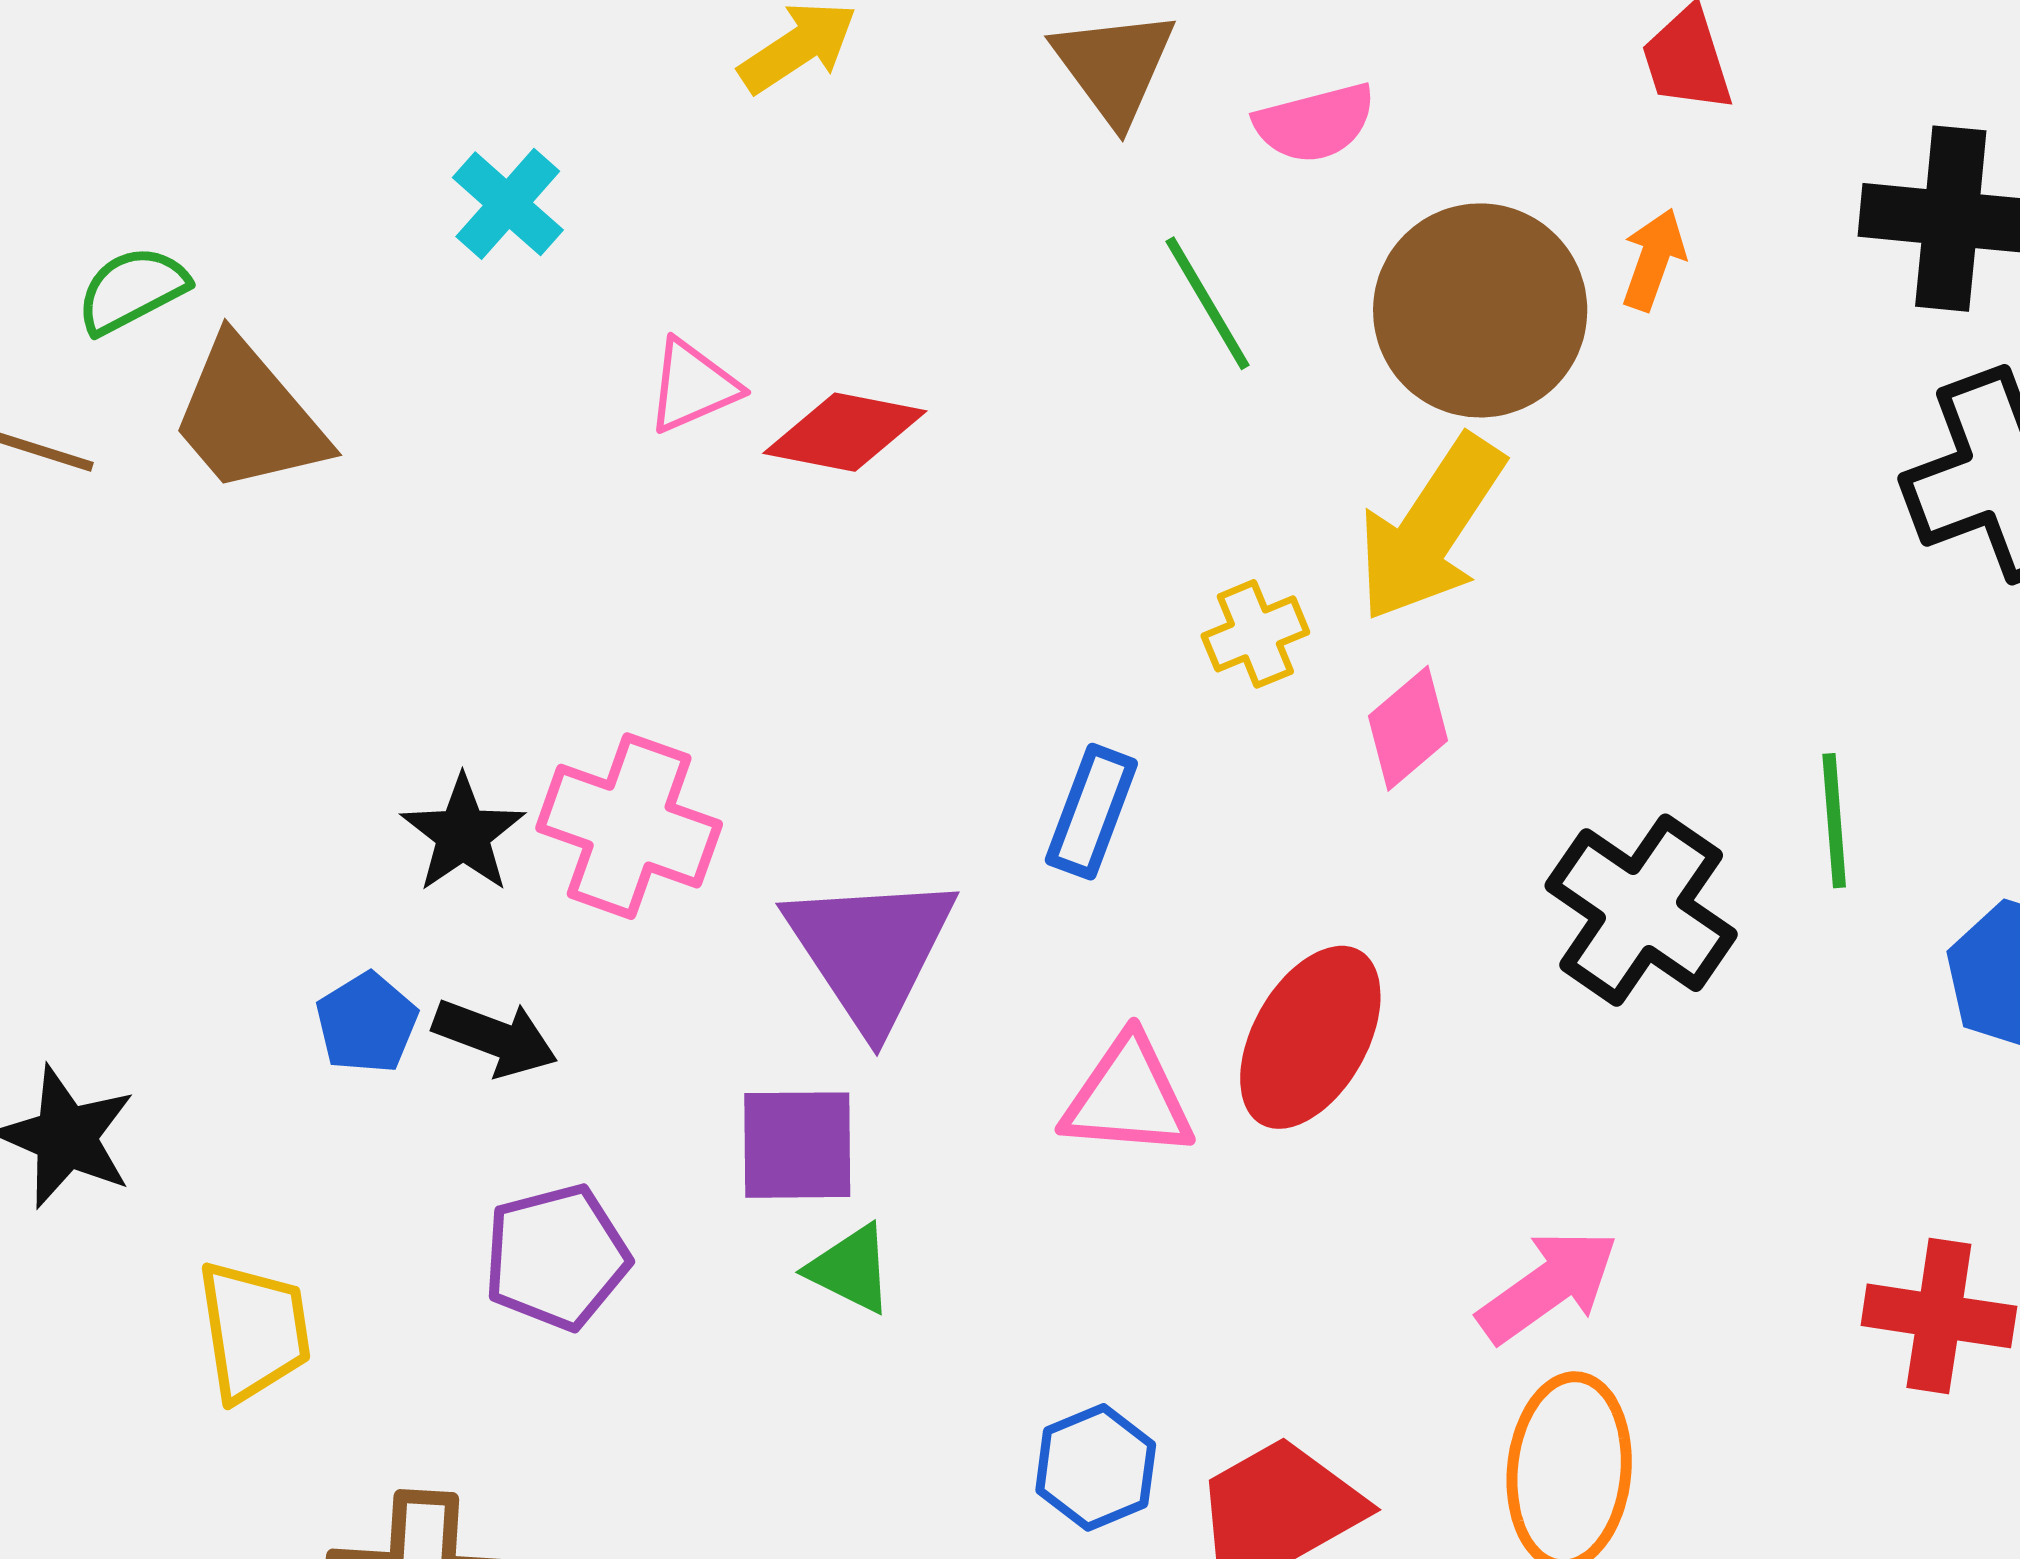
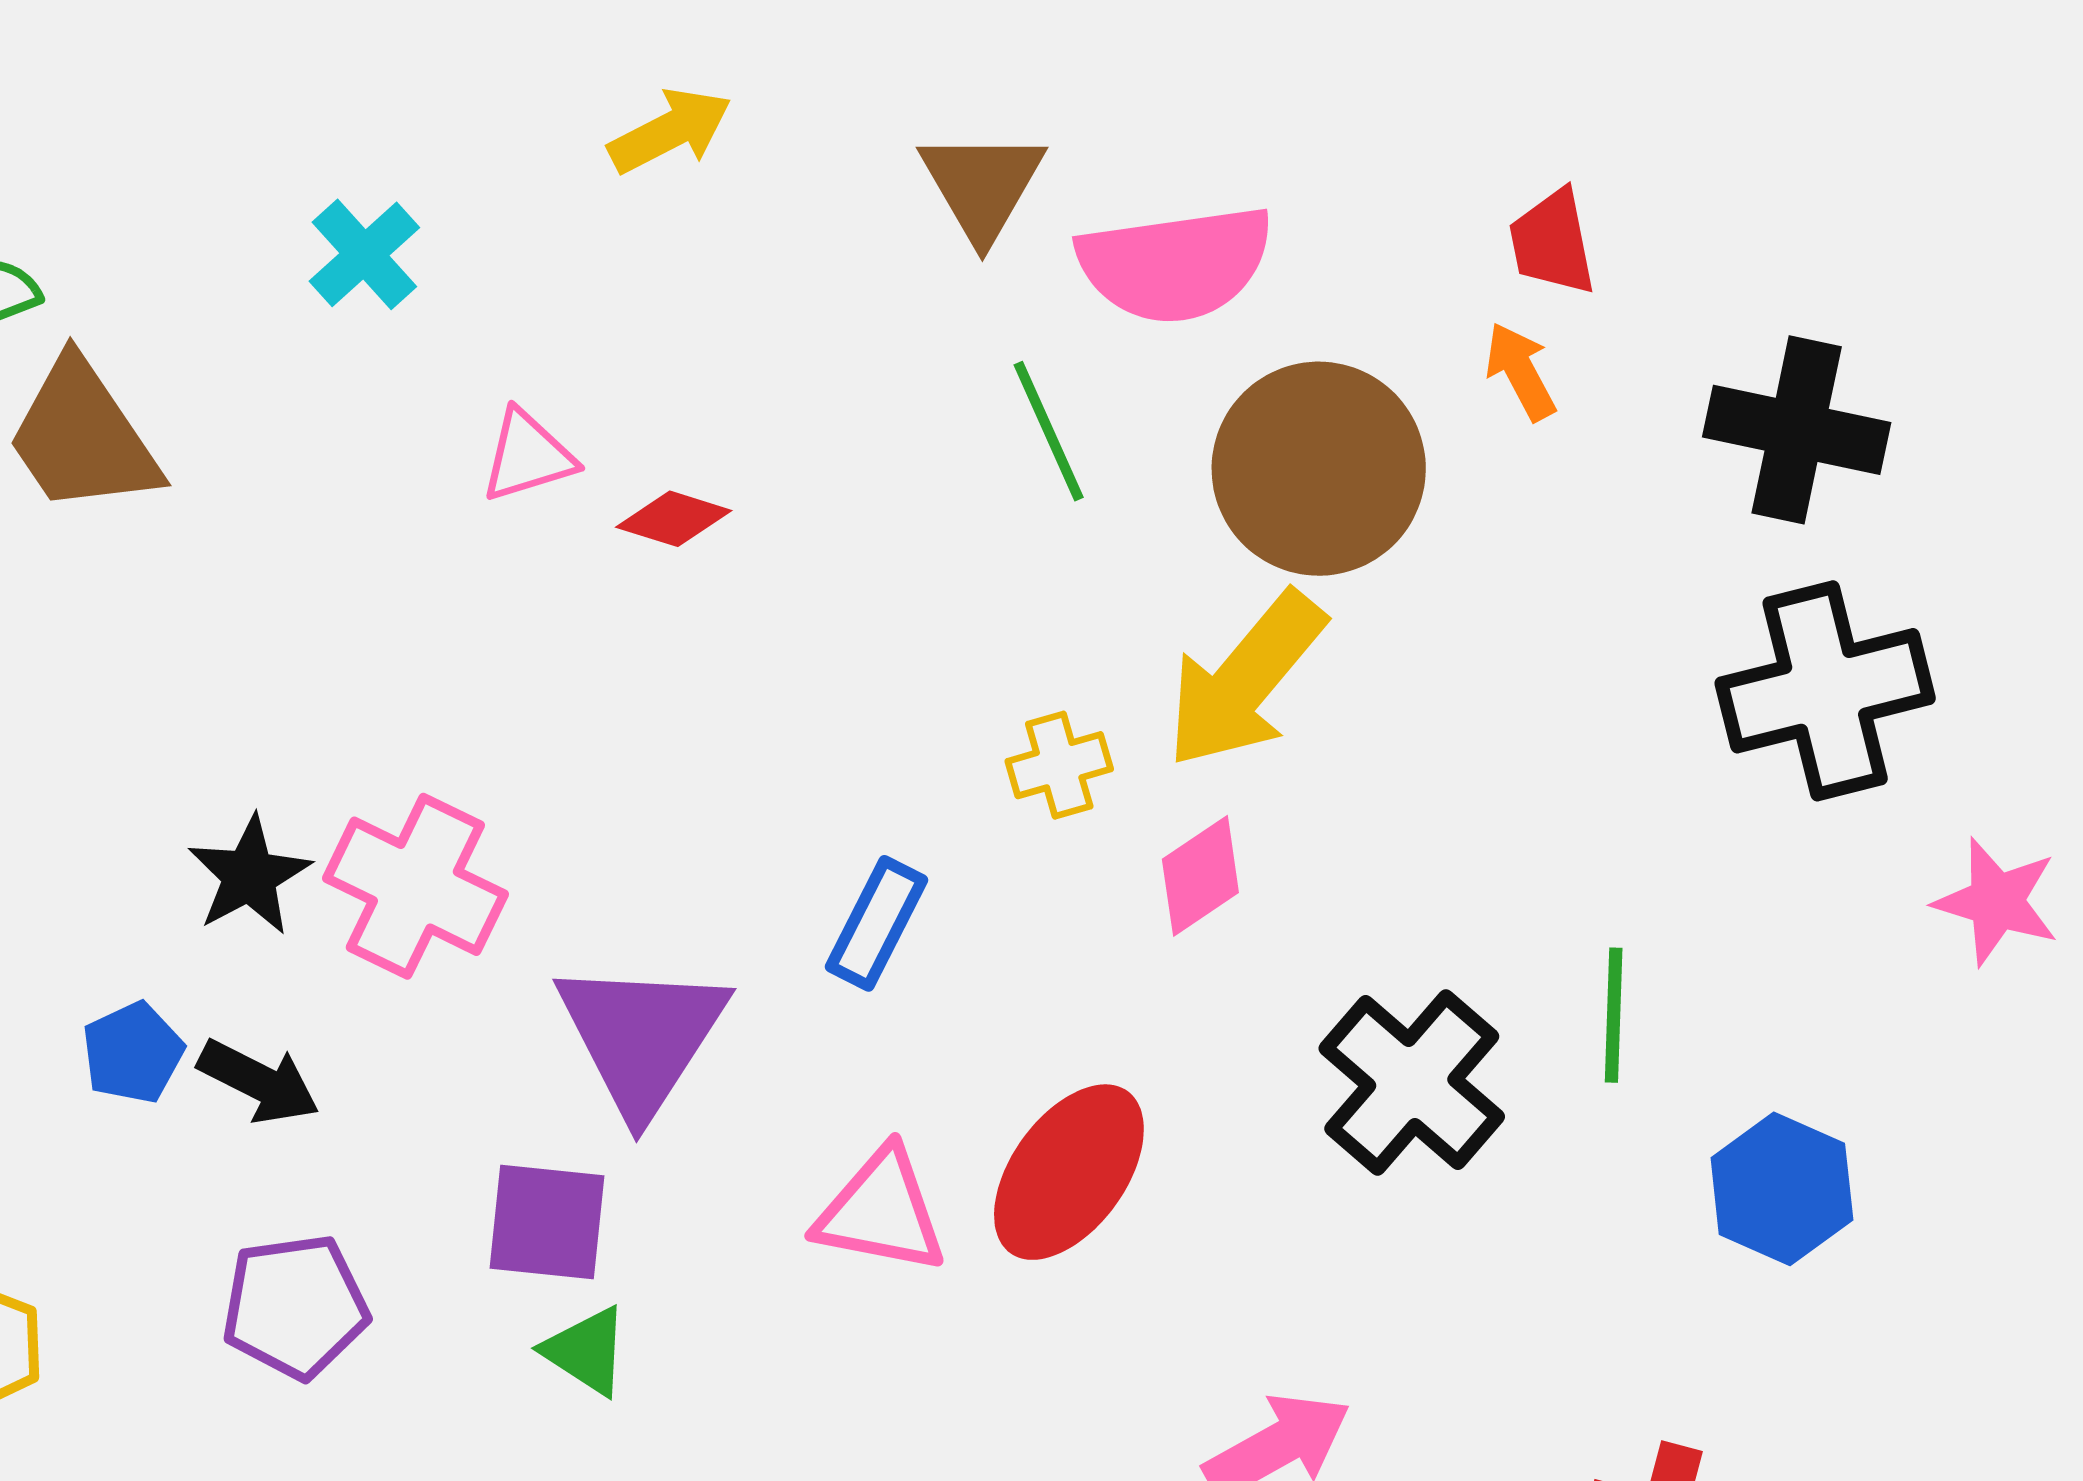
pink semicircle: (1315, 123) -> (1175, 264), size x1.6
orange arrow: (1654, 259) -> (1521, 371), moved, turned -54
red diamond: (845, 432) -> (674, 519), size x0.7

